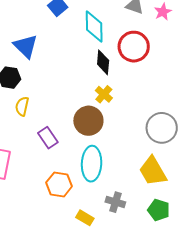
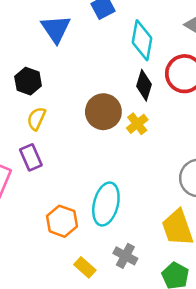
blue triangle: (26, 46) -> (56, 29), moved
brown circle: (88, 121) -> (103, 112), moved
purple rectangle: (48, 138) -> (31, 157), moved

